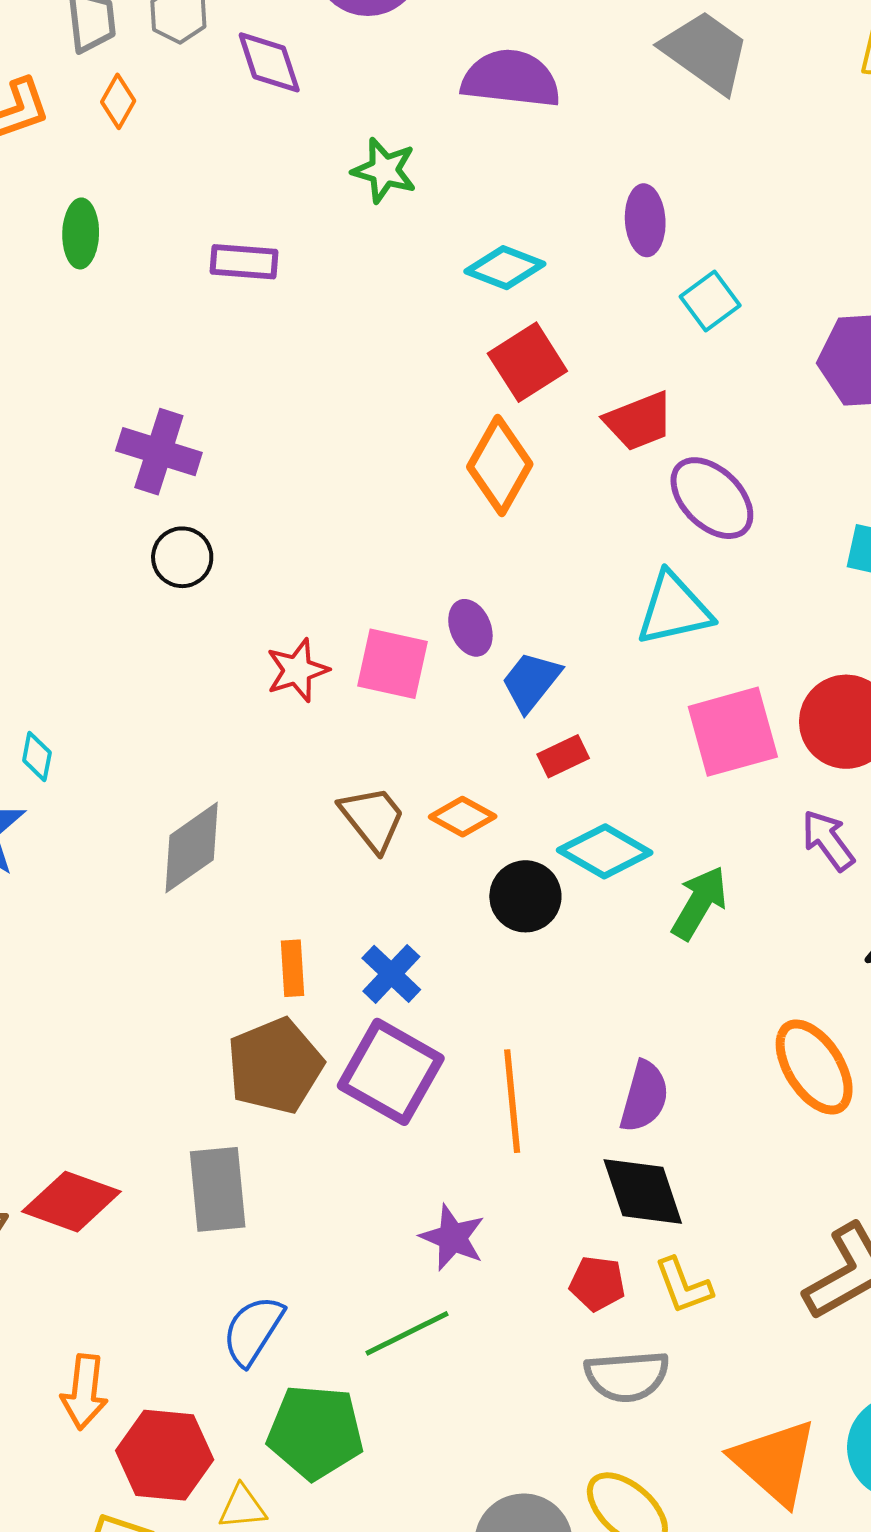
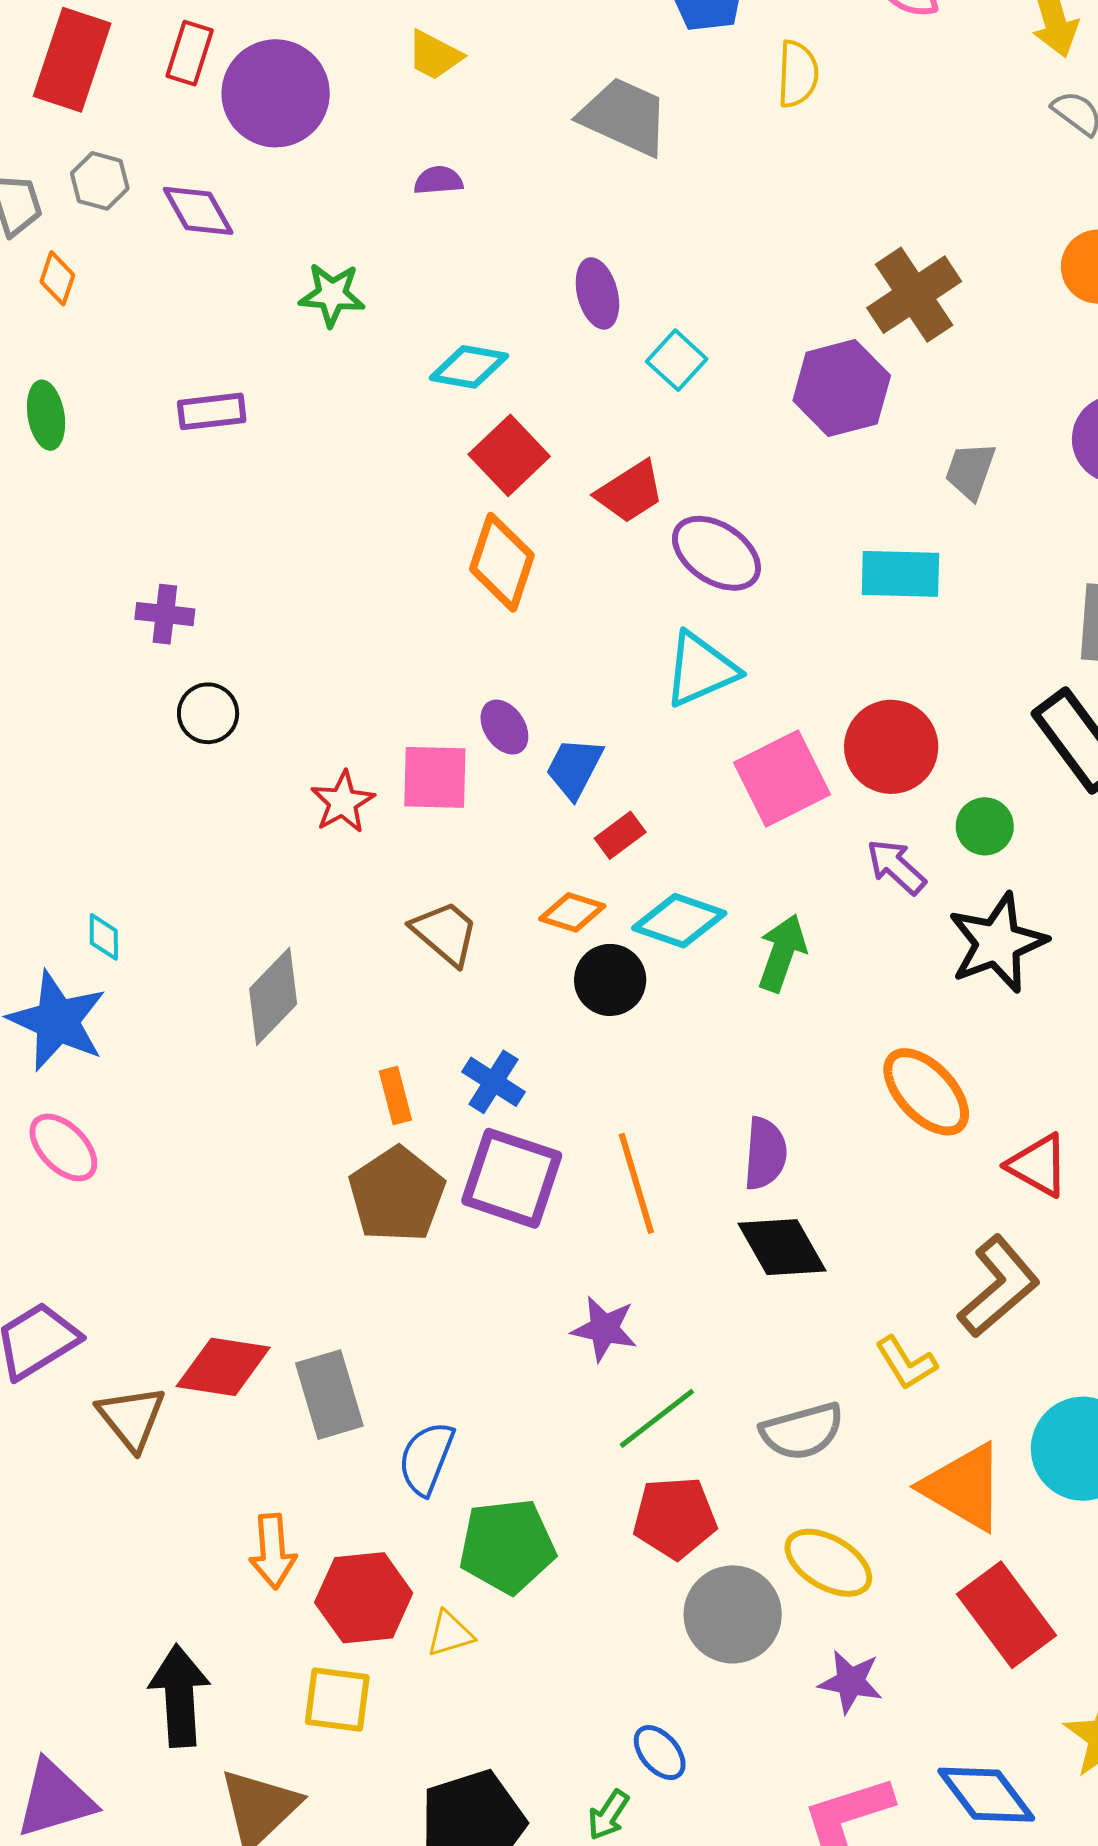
purple semicircle: (511, 79) -> (438, 180), size x0.5
purple cross: (159, 452) -> (165, 614), size x0.7
orange diamond: (463, 817) -> (572, 912), moved
gray rectangle: (218, 1189) -> (329, 1395), moved
red pentagon: (597, 1283) -> (675, 1518), moved, size x1.5
yellow L-shape: (683, 1286) -> (906, 1363), moved
green line: (407, 1333) -> (657, 1418), moved

